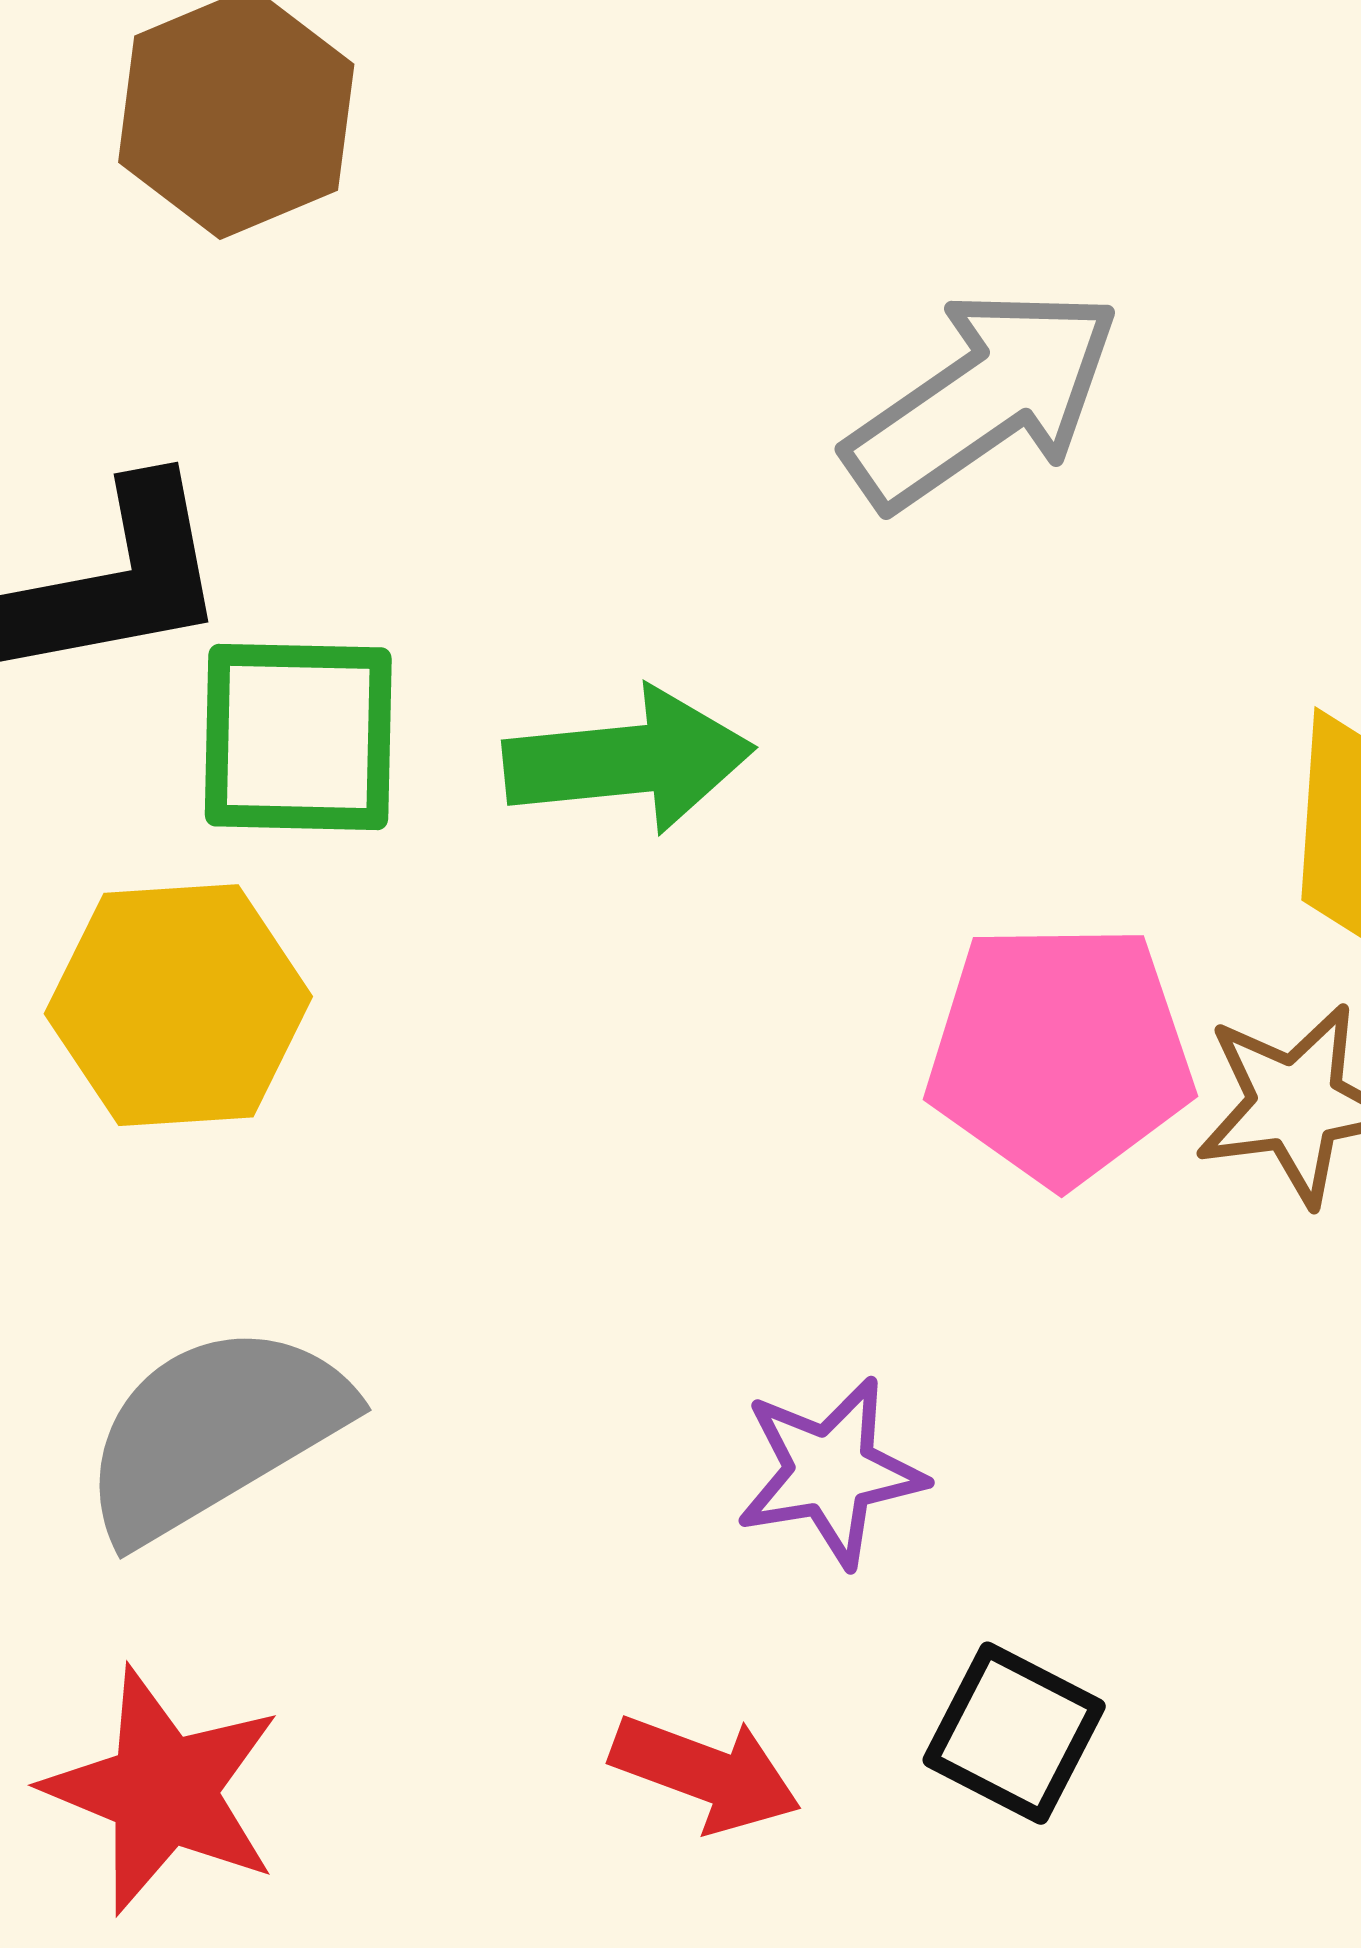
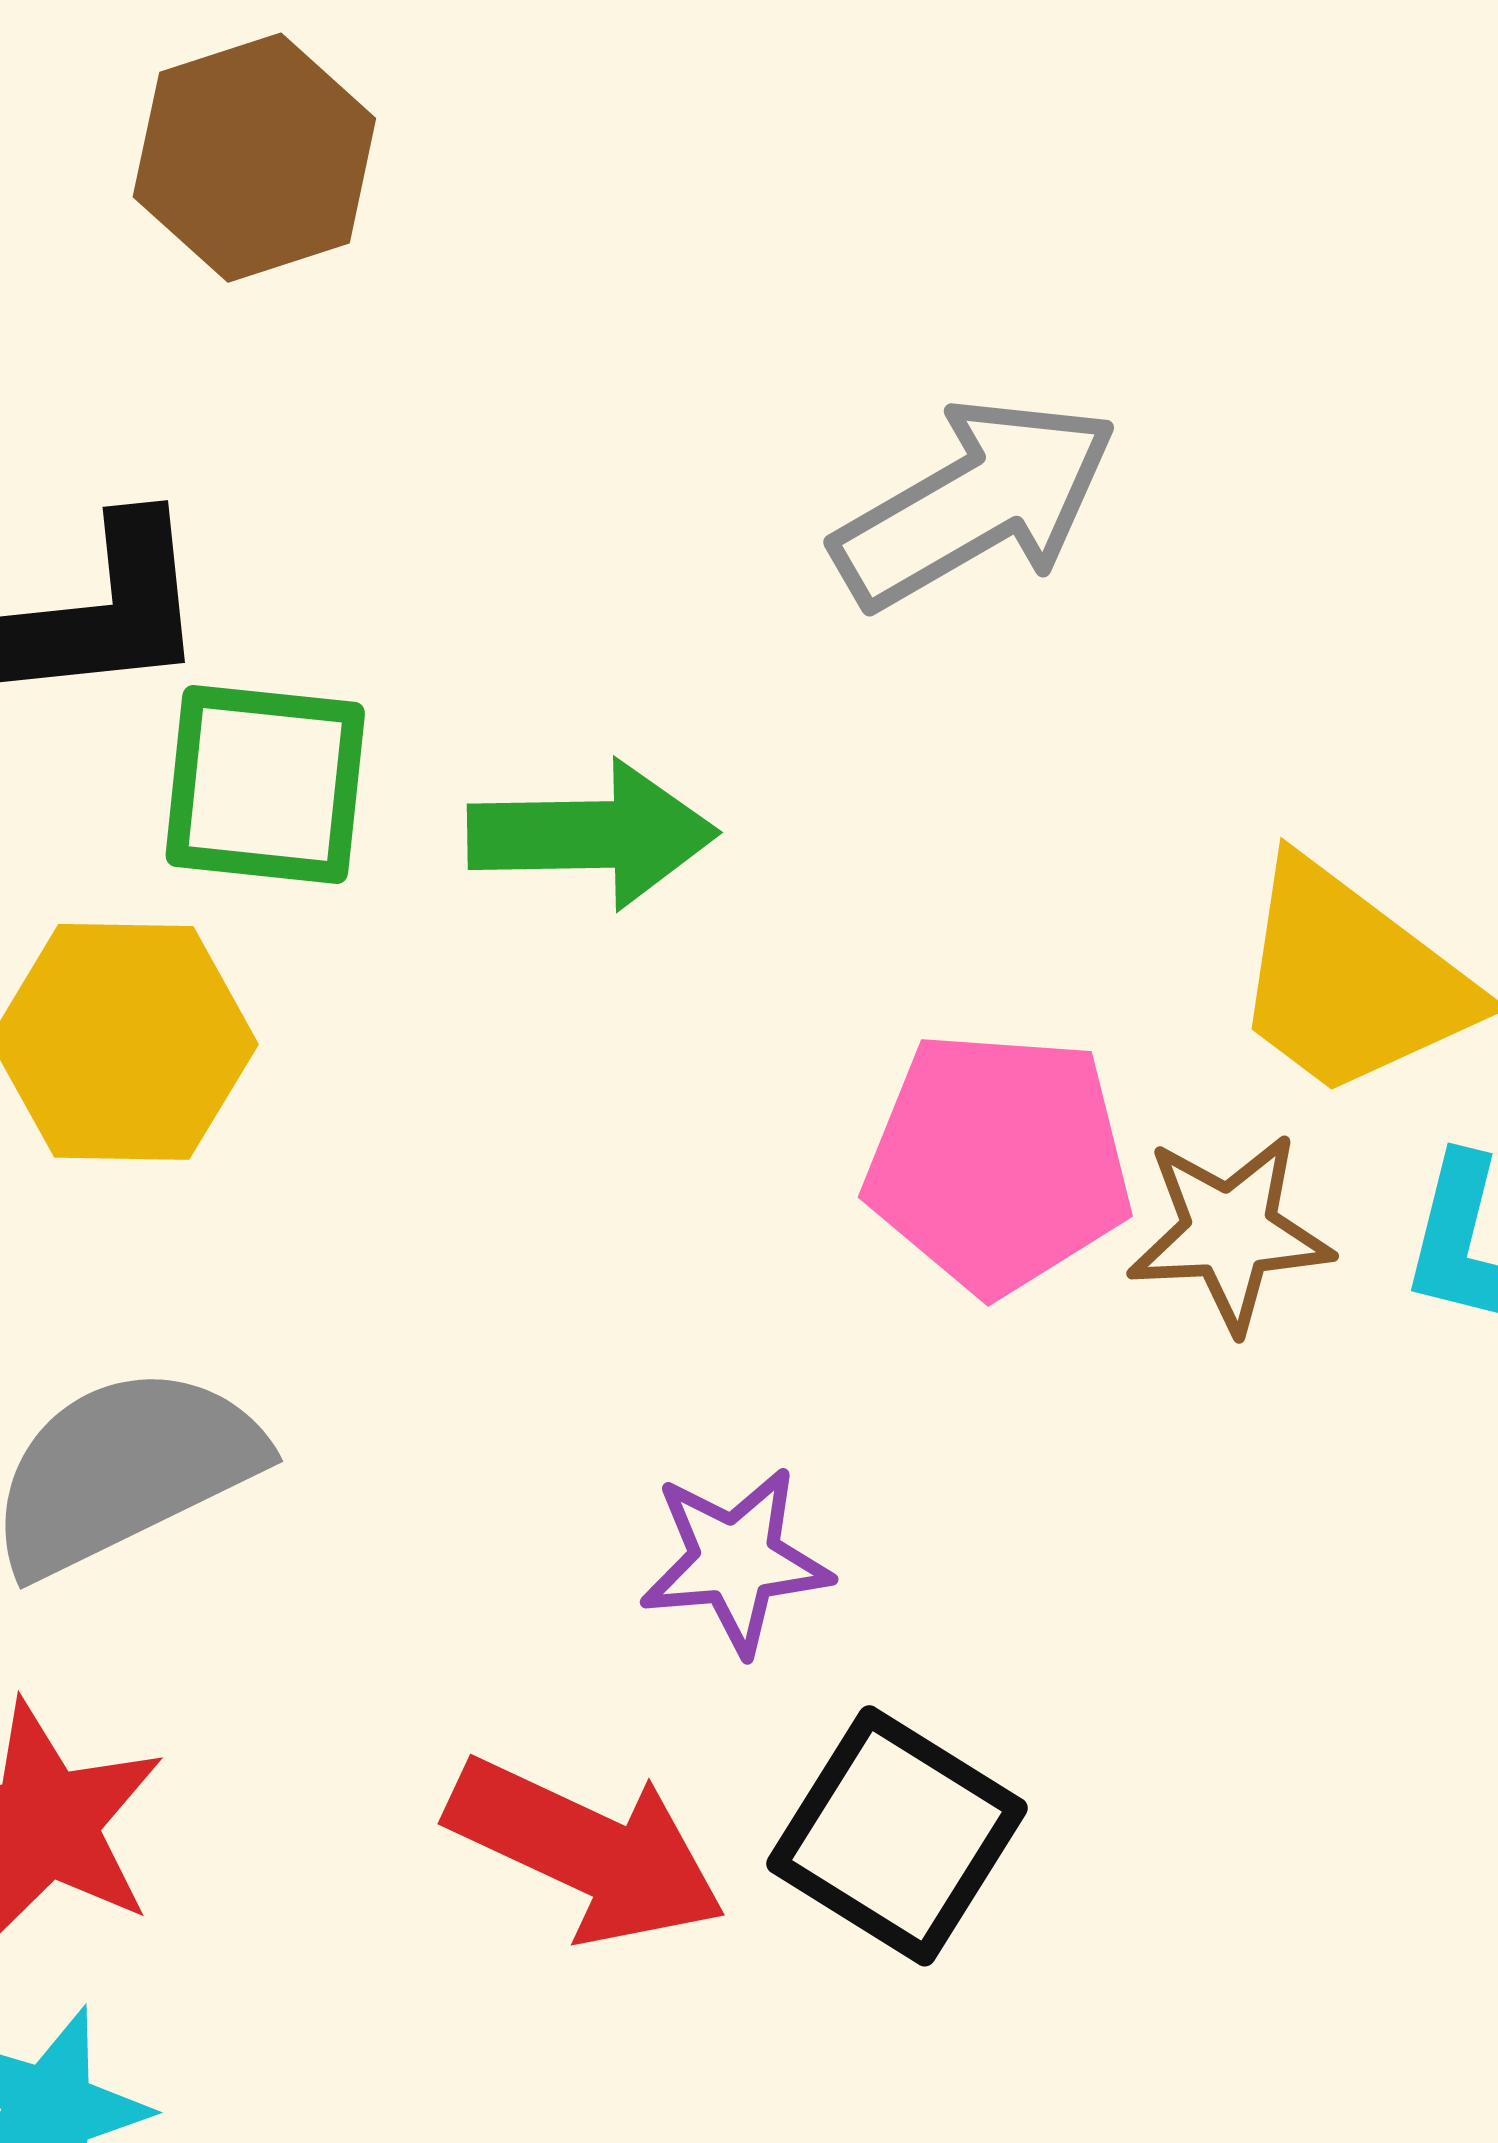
black square: (1014, 1733) -> (897, 1836), size x1.4
red arrow: (706, 1773) -> (586, 1851), size x1.5

